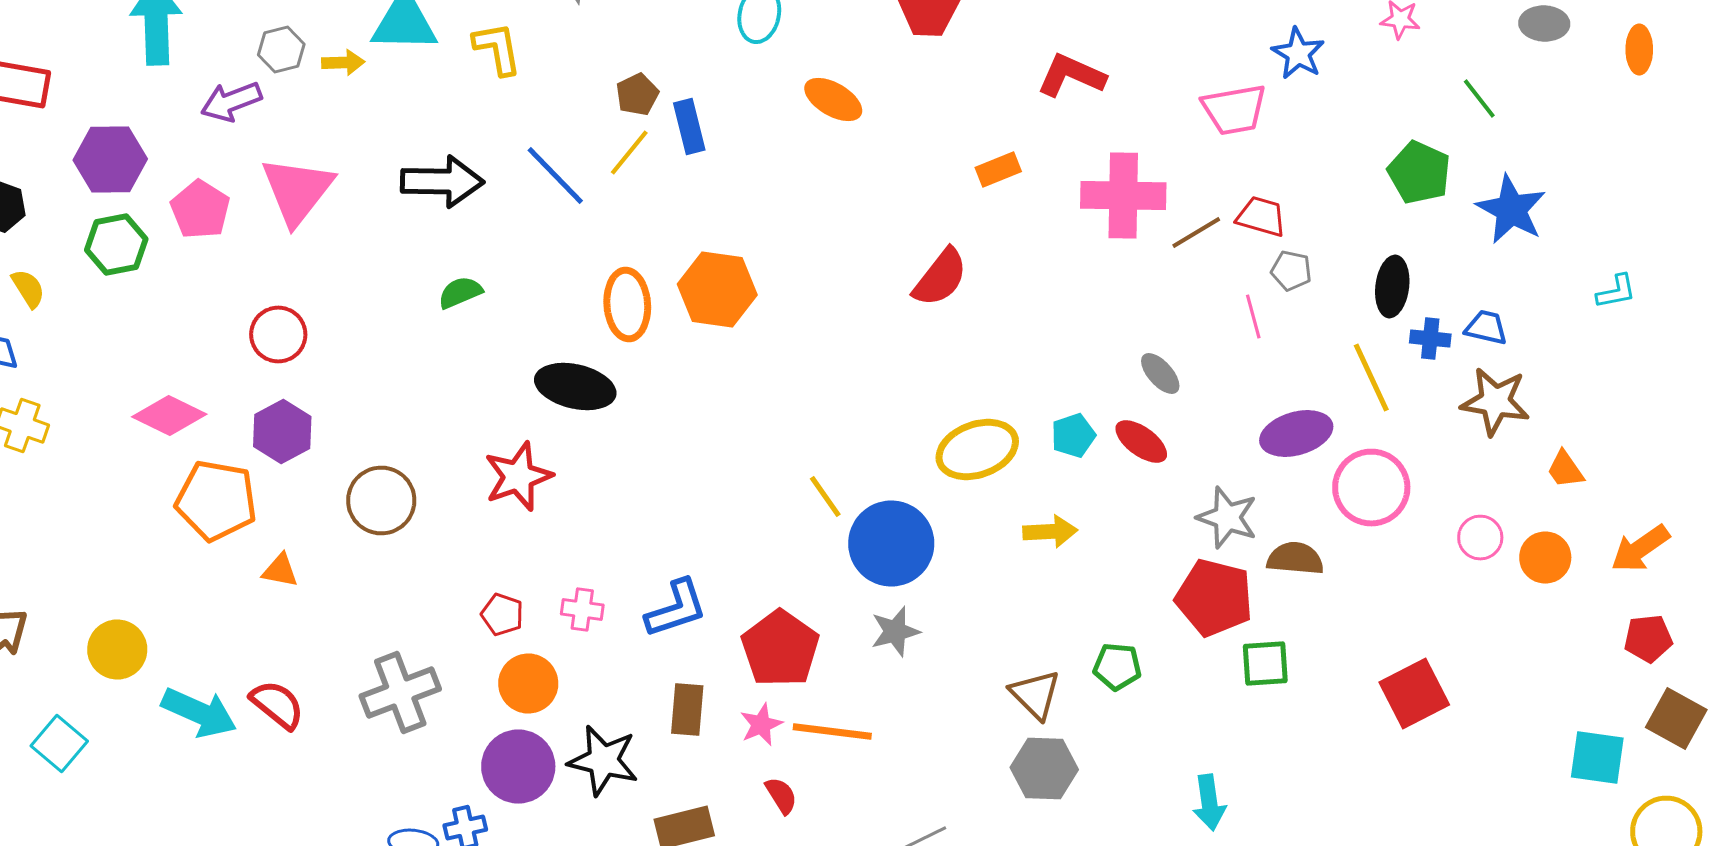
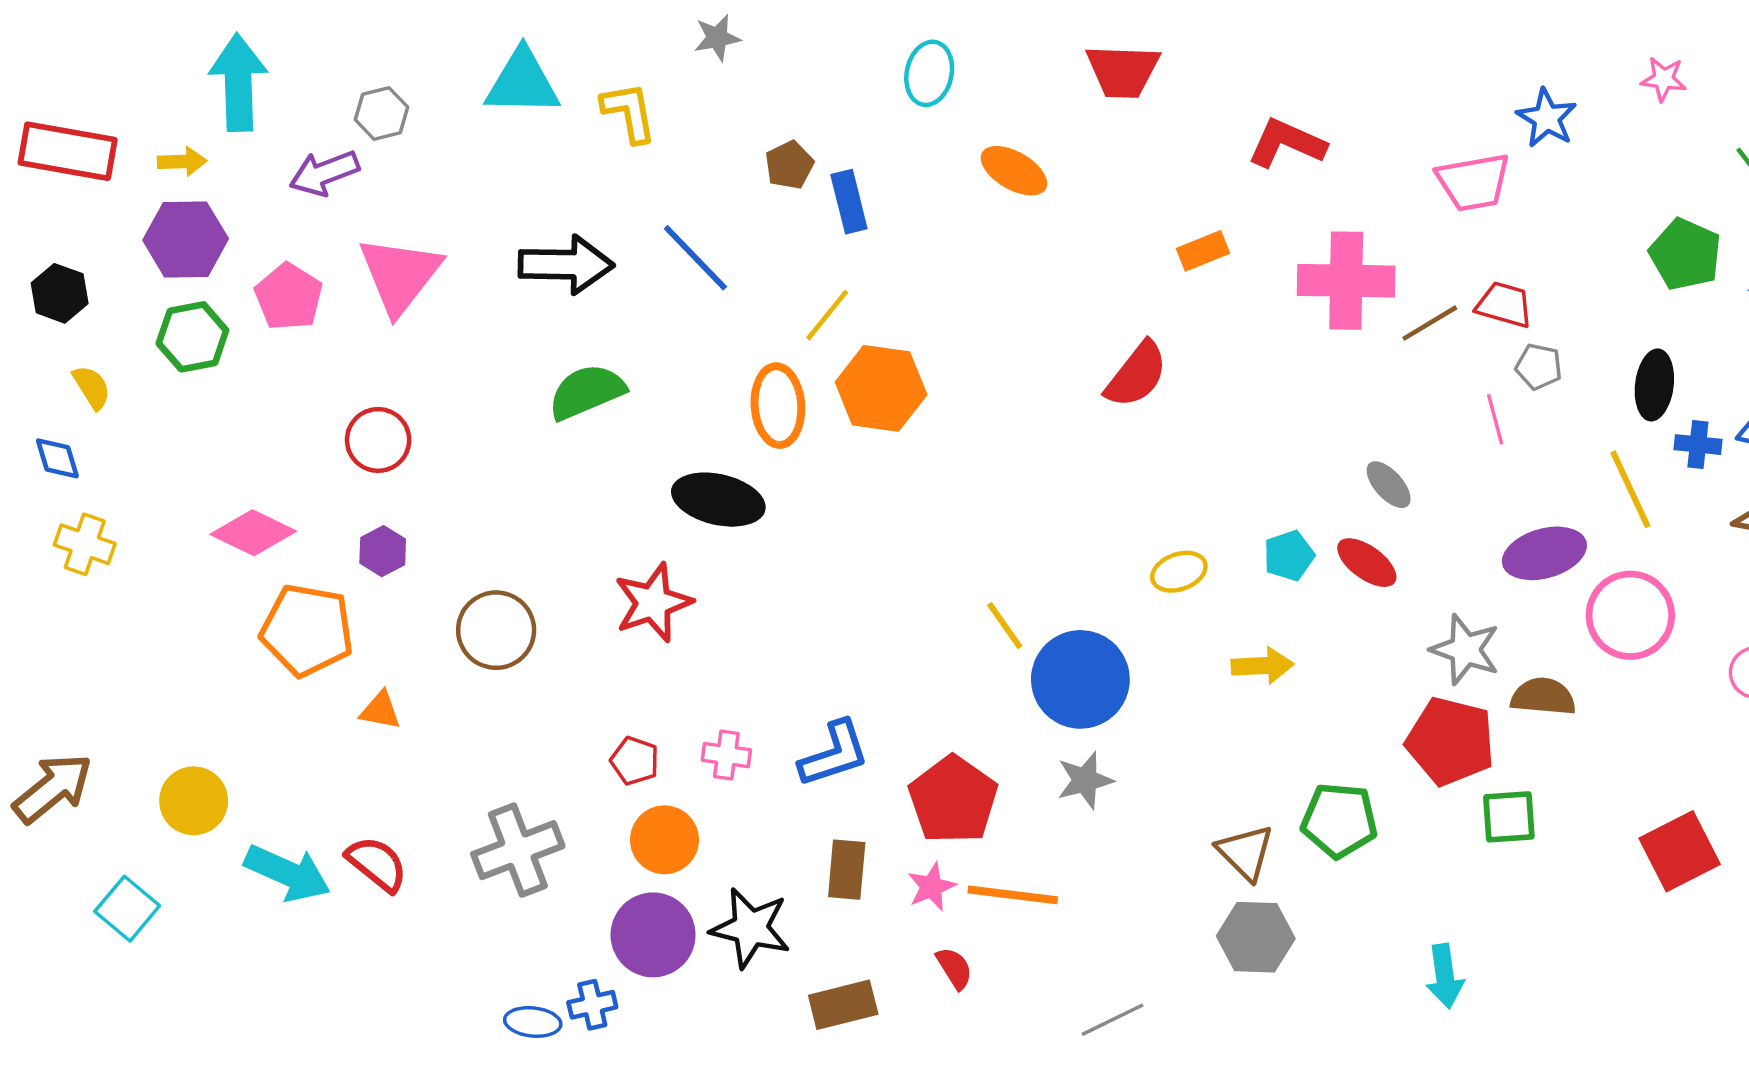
yellow arrow: (343, 62) -> (182, 162), moved
yellow line: (629, 152) -> (827, 315), moved
green semicircle: (460, 292) -> (587, 392), size x1.5
purple hexagon: (282, 432) -> (383, 551), size x0.7
yellow ellipse: (977, 450) -> (1179, 572), size x0.6
green pentagon: (1117, 666) -> (1339, 820), size x1.4

